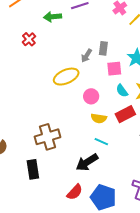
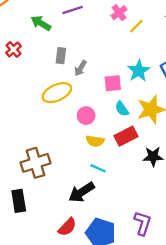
green arrow: (53, 17) -> (41, 23), turned 36
gray rectangle: (103, 48) -> (61, 56), moved

